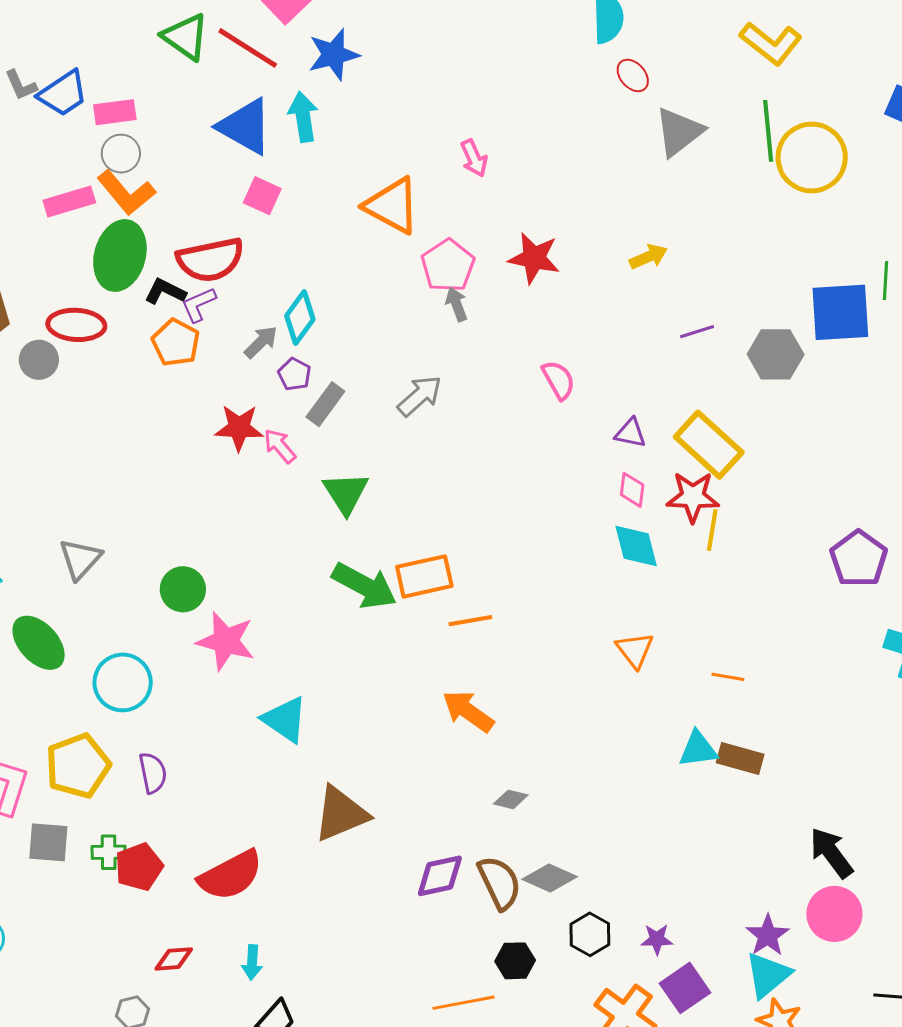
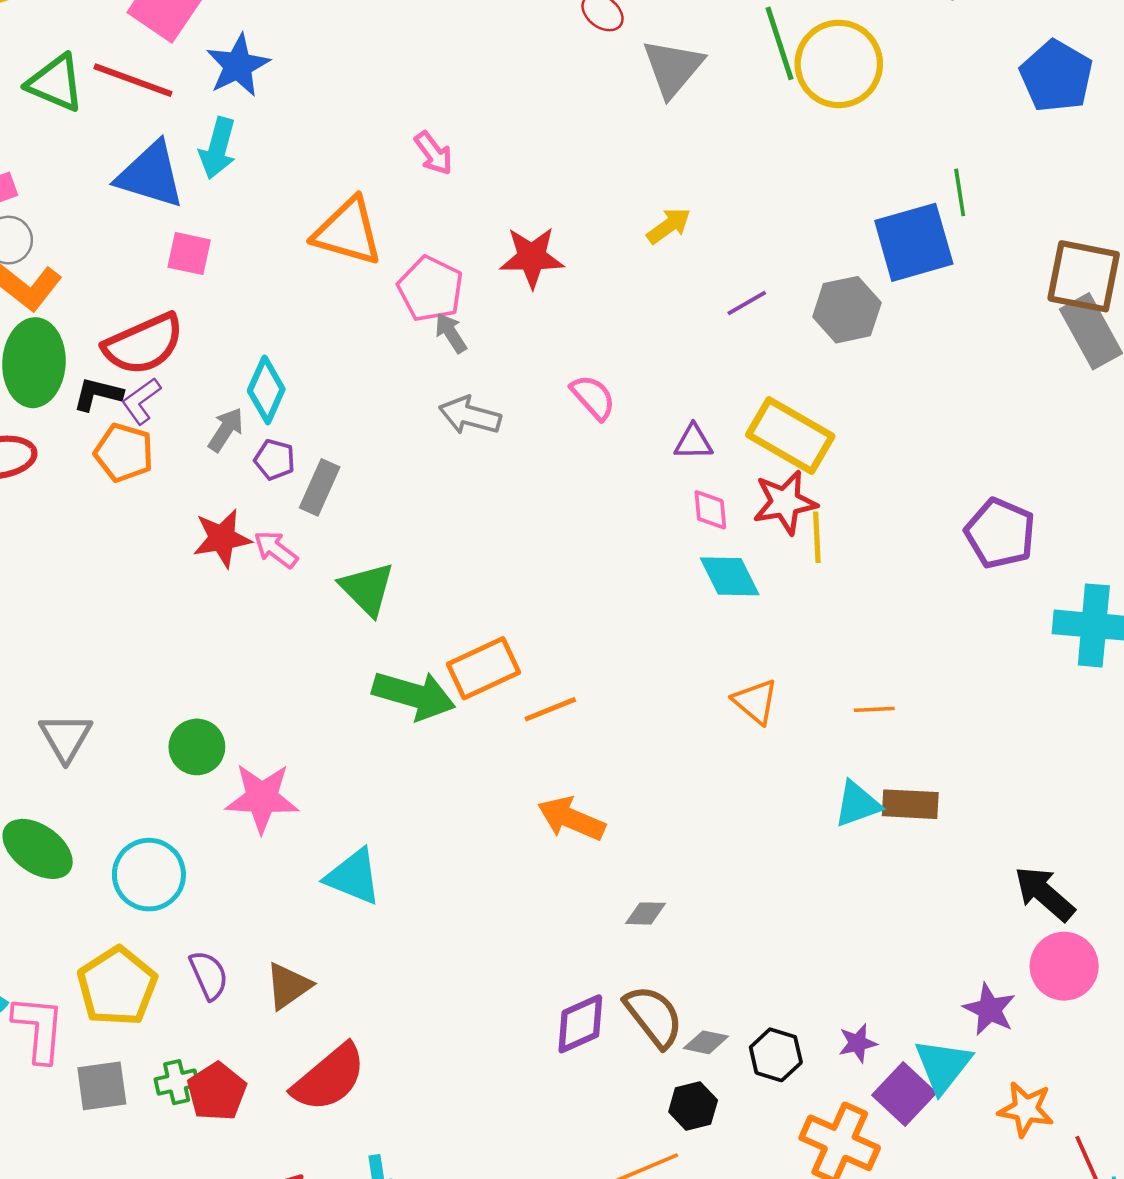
cyan arrow: (303, 117) -> (218, 148), turned -144
gray arrow: (420, 396) -> (470, 415), moved, turned -111
brown triangle: (341, 814) -> (288, 986), moved, size x0.7
gray diamond: (550, 878) -> (706, 1042), moved, size x0.7
cyan triangle: (768, 975) -> (943, 1066), moved

